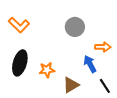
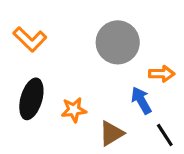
gray circle: (75, 27) -> (118, 42), size x1.4

